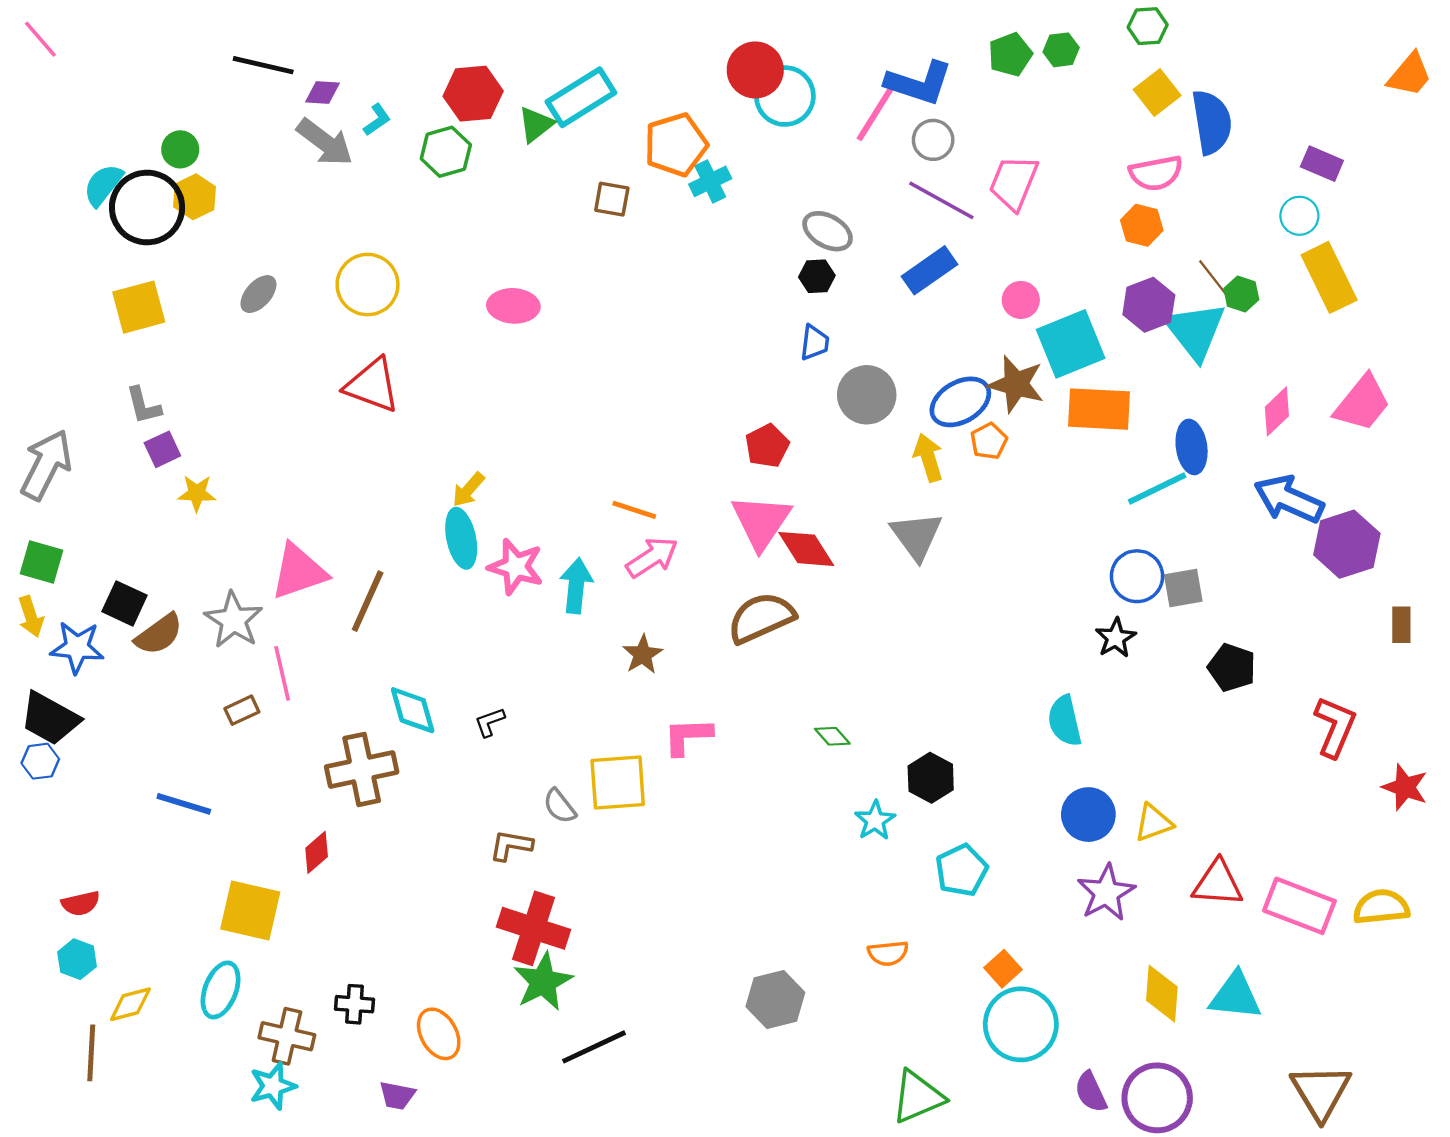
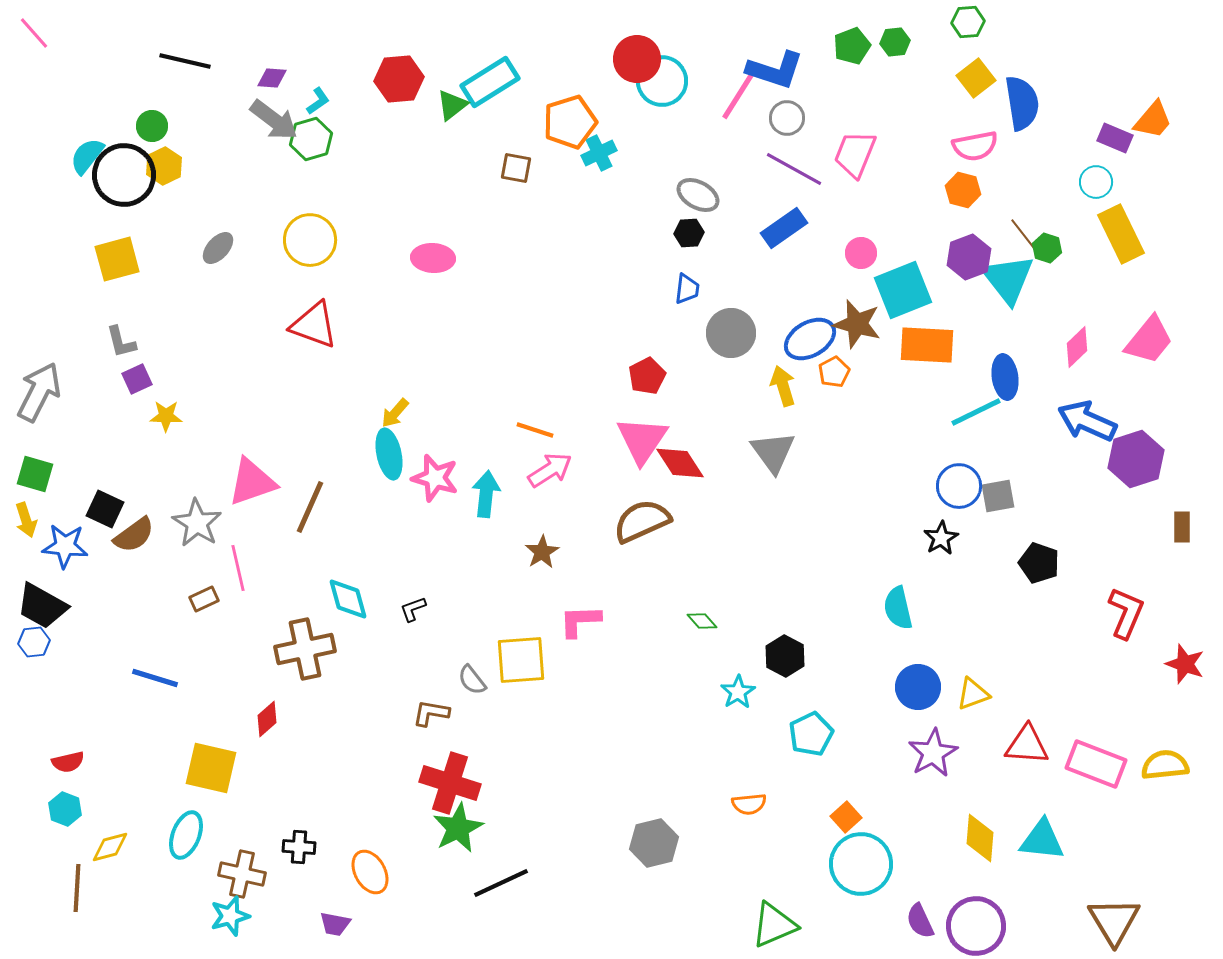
black line: (263, 65) -> (185, 61), moved
orange trapezoid: (1410, 75) -> (1153, 120), moved
green hexagon: (446, 152) -> (311, 139), moved

